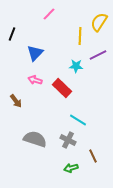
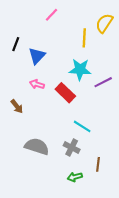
black line: (12, 34) -> (16, 44), moved
purple line: (98, 55) -> (103, 82), moved
cyan star: (76, 66) -> (80, 70), size x1.5
brown line: (93, 156) -> (98, 164), turned 32

